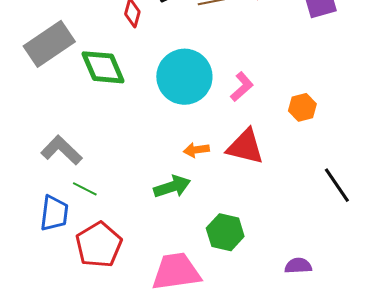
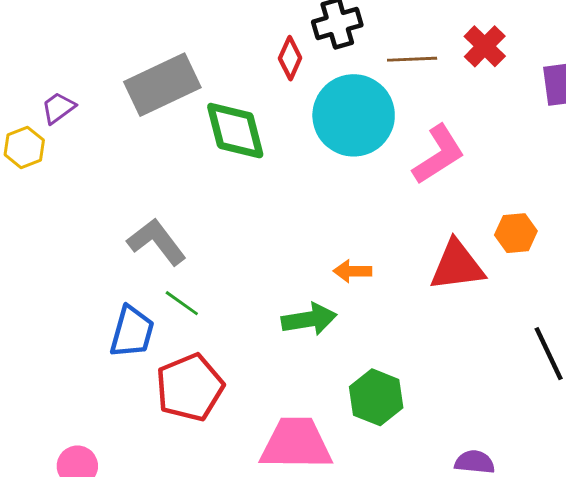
cyan circle: (184, 77) -> (354, 115), moved
pink L-shape: (242, 87) -> (439, 155), moved, size x1.4
red triangle: (245, 147) -> (457, 266), moved, turned -30

